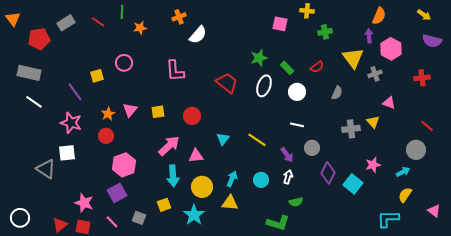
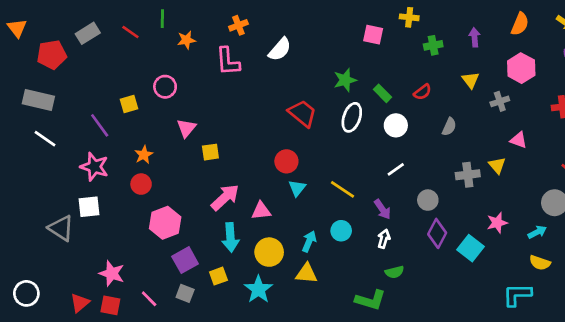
orange semicircle: (379, 16) -> (520, 24), moved
white semicircle: (198, 35) -> (280, 49), moved
purple arrow: (369, 36) -> (474, 37), moved
yellow triangle: (353, 58) -> (470, 80), size x0.6
pink L-shape: (175, 71) -> (228, 61), moved
pink triangle: (130, 110) -> (186, 128), moved
red circle: (192, 116) -> (286, 161), moved
white line: (297, 125) -> (396, 169), turned -48
gray circle: (312, 148) -> (428, 200), moved
cyan circle: (261, 180) -> (341, 231), moved
purple square: (117, 193) -> (185, 260), moved
yellow semicircle: (405, 195) -> (540, 263), turned -105

